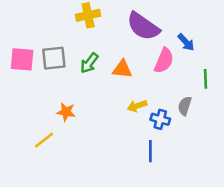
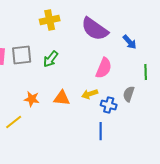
pink semicircle: (164, 61) -> (104, 68), moved
orange triangle: (122, 69) -> (62, 98), moved

